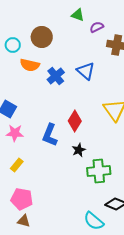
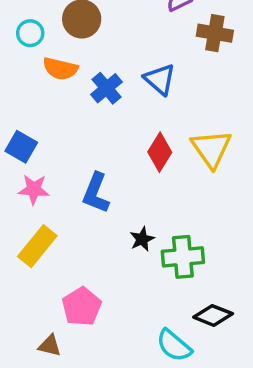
red diamond: (75, 121) -> (160, 152), moved
black star: (79, 150) -> (142, 239), moved
yellow rectangle: (17, 165) -> (37, 246), size x1.6
pink pentagon: (22, 199) -> (82, 307), moved, turned 30

